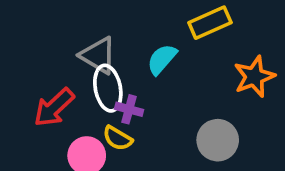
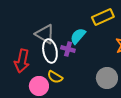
red arrow: (54, 107) -> (22, 61), turned -35
purple cross: (129, 109) -> (68, 49), moved

